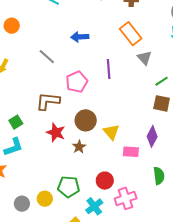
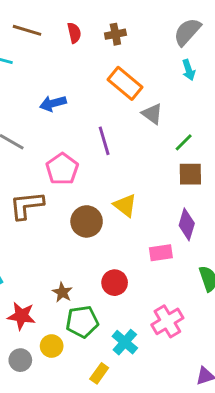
yellow triangle: (111, 132) -> (125, 205), moved
red star: (56, 133) -> (21, 316), moved
brown star: (79, 147) -> (62, 292), moved
red circle: (105, 181) -> (115, 283), moved

